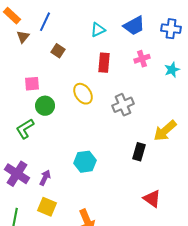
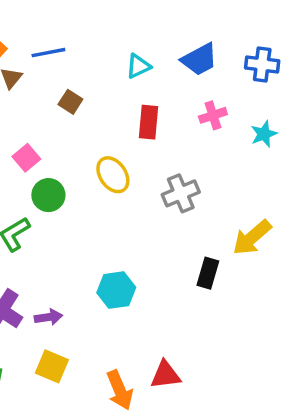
blue line: (45, 22) -> (48, 53), turned 54
pink square: (32, 84) -> (26, 158), turned -35
purple arrow: (45, 178) -> (48, 317), turned 56
red triangle: (152, 199) -> (165, 375), moved, turned -42

